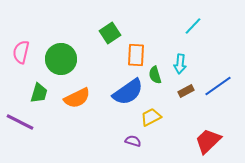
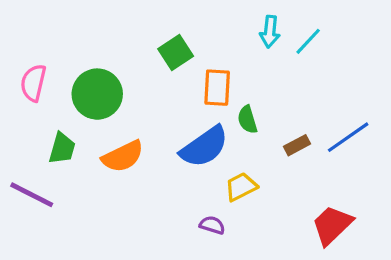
cyan arrow: (180, 64) -> (270, 32), moved

